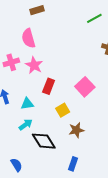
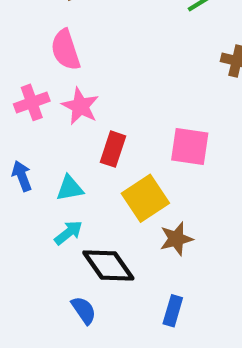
pink square: (85, 87) -> (190, 146), turned -36
yellow square: (63, 110) -> (145, 198), size x1.5
blue semicircle: (16, 165) -> (84, 310), moved

